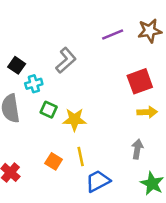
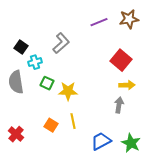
red square: (140, 81) -> (121, 60), turned -30
gray arrow: (137, 149) -> (119, 105), moved
blue trapezoid: (98, 181) -> (101, 141), moved

